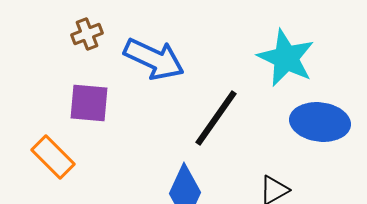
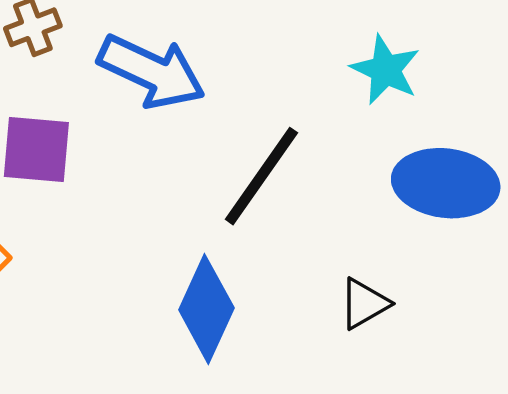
cyan star: (286, 58) -> (385, 70), size x0.7

